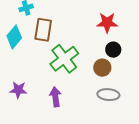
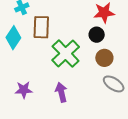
black circle: (113, 50) -> (97, 35), moved
gray ellipse: (108, 95) -> (114, 84), turned 35

